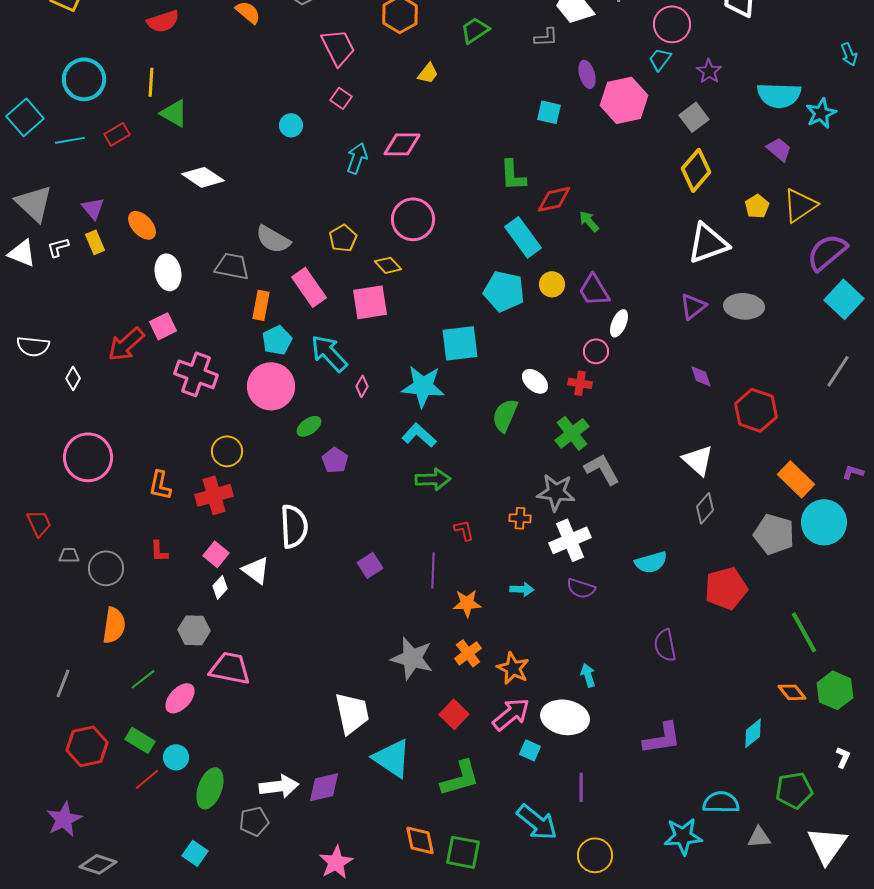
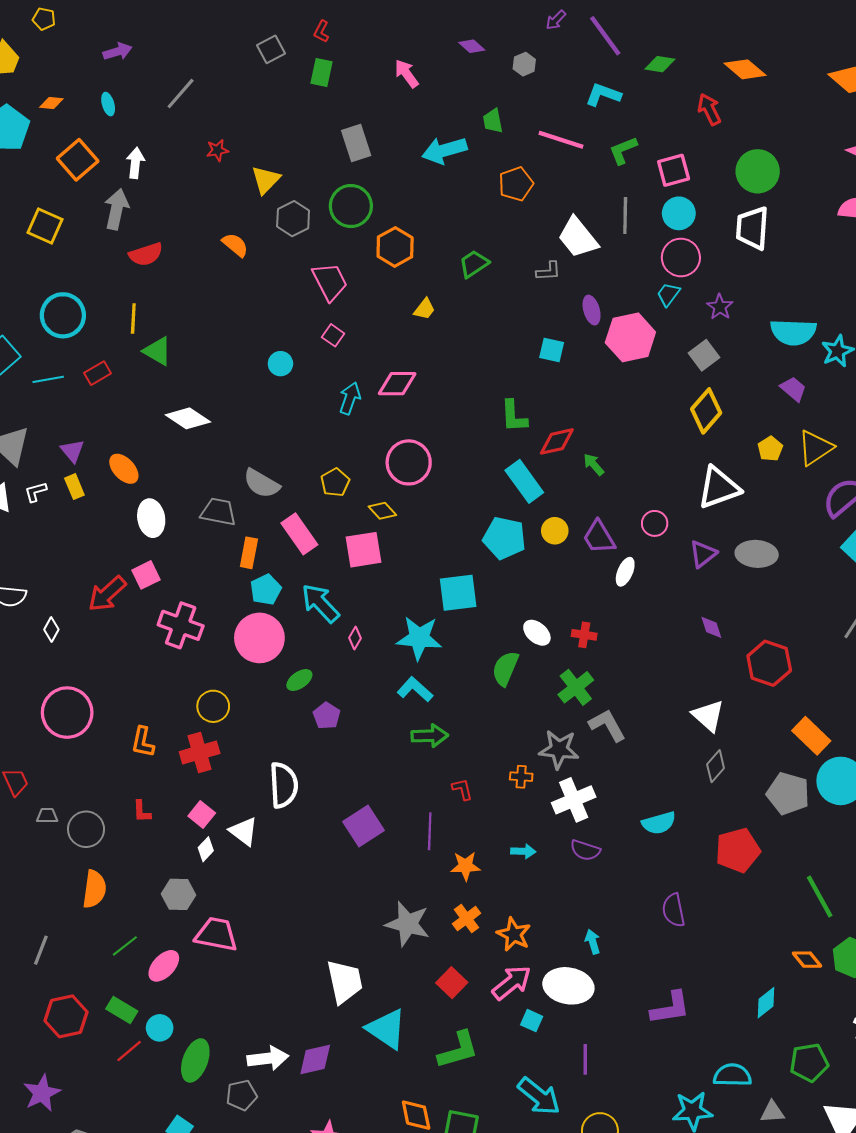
pink circle: (596, 351) -> (655, 523), moved
purple square: (370, 565) -> (363, 826), size x1.5

